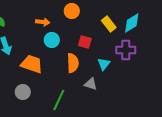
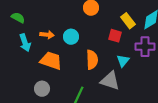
orange arrow: (43, 22) -> (47, 35), moved
red square: (85, 42) -> (115, 36), moved
gray triangle: (91, 84) -> (110, 81), size x1.5

